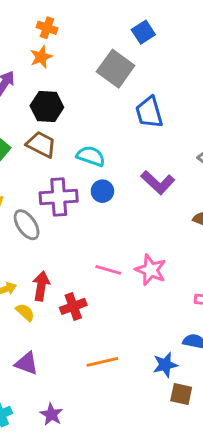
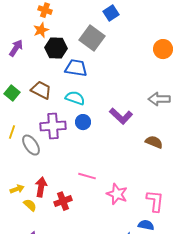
black hexagon: (47, 107) -> (56, 48), moved
blue trapezoid: (149, 112) -> (76, 68), moved, turned 115
pink star: (151, 270) -> (117, 194), moved

